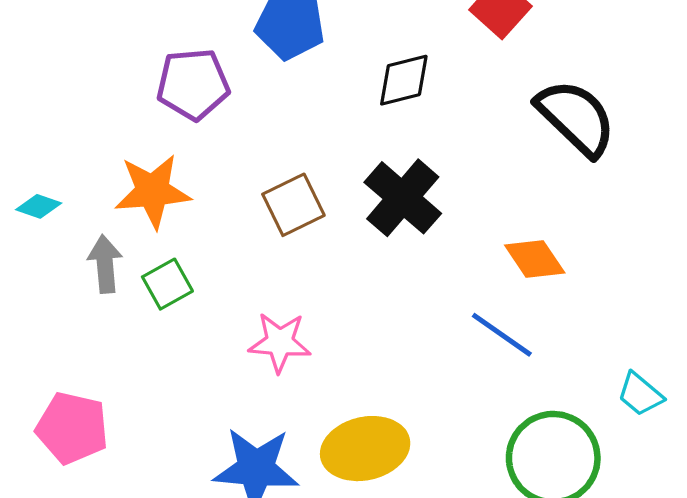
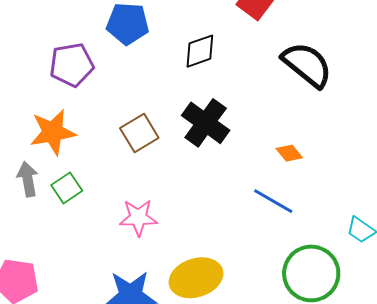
orange diamond: (535, 259) -> (289, 153), size x0.7

